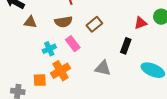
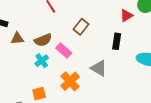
brown semicircle: (63, 22) -> (43, 40), moved
gray triangle: (103, 68) -> (99, 68), turned 30
orange cross: (61, 71) -> (70, 81), moved

